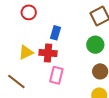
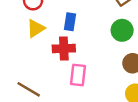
yellow triangle: (26, 52) -> (36, 28), moved

